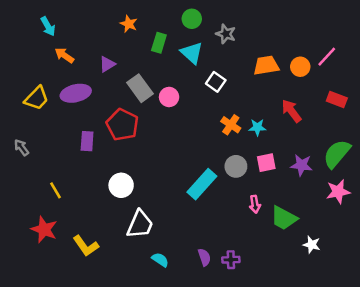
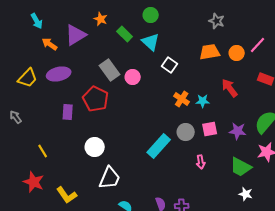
gray star: (226, 34) -> (217, 21), moved
green rectangle: (159, 43) -> (125, 34), turned -63
purple triangle: (107, 64) -> (76, 35), moved, size x1.6
green trapezoid: (284, 218) -> (241, 167), moved

